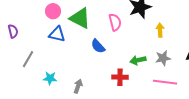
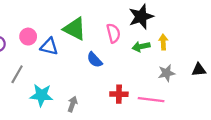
pink circle: (53, 11) -> (28, 37), moved
green arrow: (138, 60) -> (141, 47), moved
cyan star: (50, 78) -> (41, 95), size x1.5
pink line: (165, 82) -> (151, 100), moved

